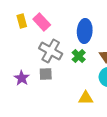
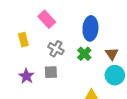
yellow rectangle: (22, 21) -> (23, 40), moved
gray cross: (51, 51) -> (56, 49), size x0.7

